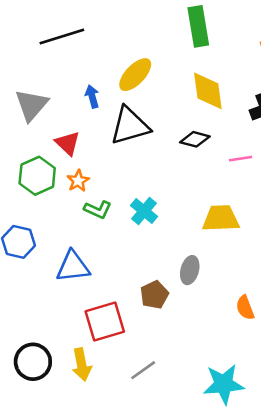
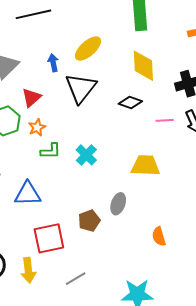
black triangle: (130, 126) -> (81, 88), turned -40
red triangle: (68, 143) -> (31, 98), turned 30
green L-shape: (98, 210) -> (51, 151), turned -30

